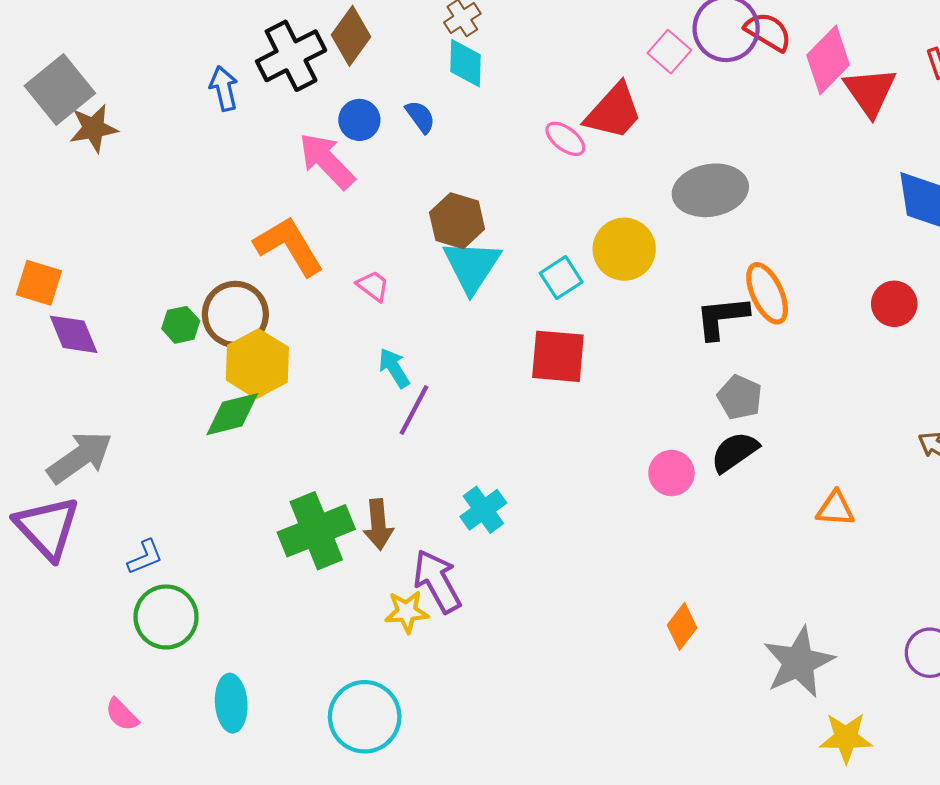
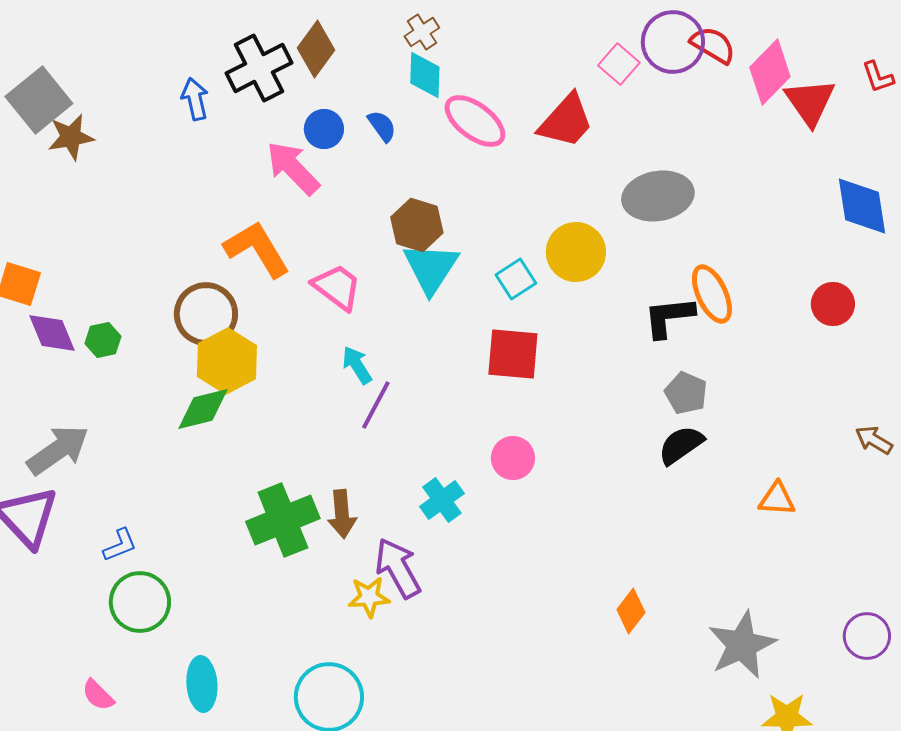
pink ellipse: (565, 139) -> (475, 121), moved, size x1.6
pink trapezoid: (373, 286) -> (337, 287), size x1.6
green hexagon: (181, 325) -> (103, 340), moved
pink circle: (671, 473) -> (513, 458), moved

